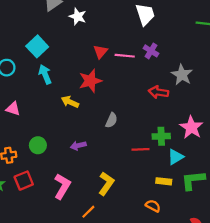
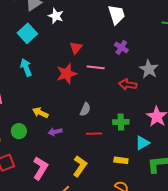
cyan square: (37, 46) -> (27, 33), moved
pink line: (125, 56) -> (96, 67), moved
yellow arrow: (70, 102) -> (40, 113), moved
green cross: (161, 136) -> (121, 122), moved
red line: (141, 149) -> (94, 134), moved
yellow rectangle: (164, 181) -> (121, 160), moved

